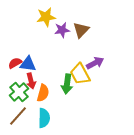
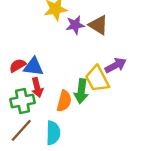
brown triangle: (81, 30) -> (98, 25), turned -42
green cross: (19, 92) -> (22, 101), turned 30
orange semicircle: (43, 93) -> (64, 101), moved

